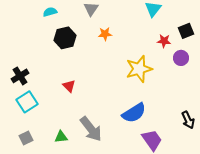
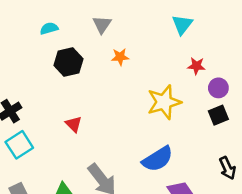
black square: (186, 31) -> (218, 115), moved

